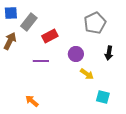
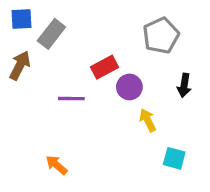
red rectangle: (50, 36) -> (105, 67), moved
yellow arrow: (87, 74) -> (148, 120), turned -152

